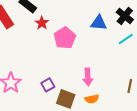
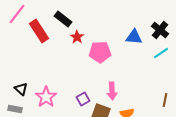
pink pentagon: (65, 38) -> (100, 52), turned 30
pink arrow: (88, 77) -> (112, 91), moved

